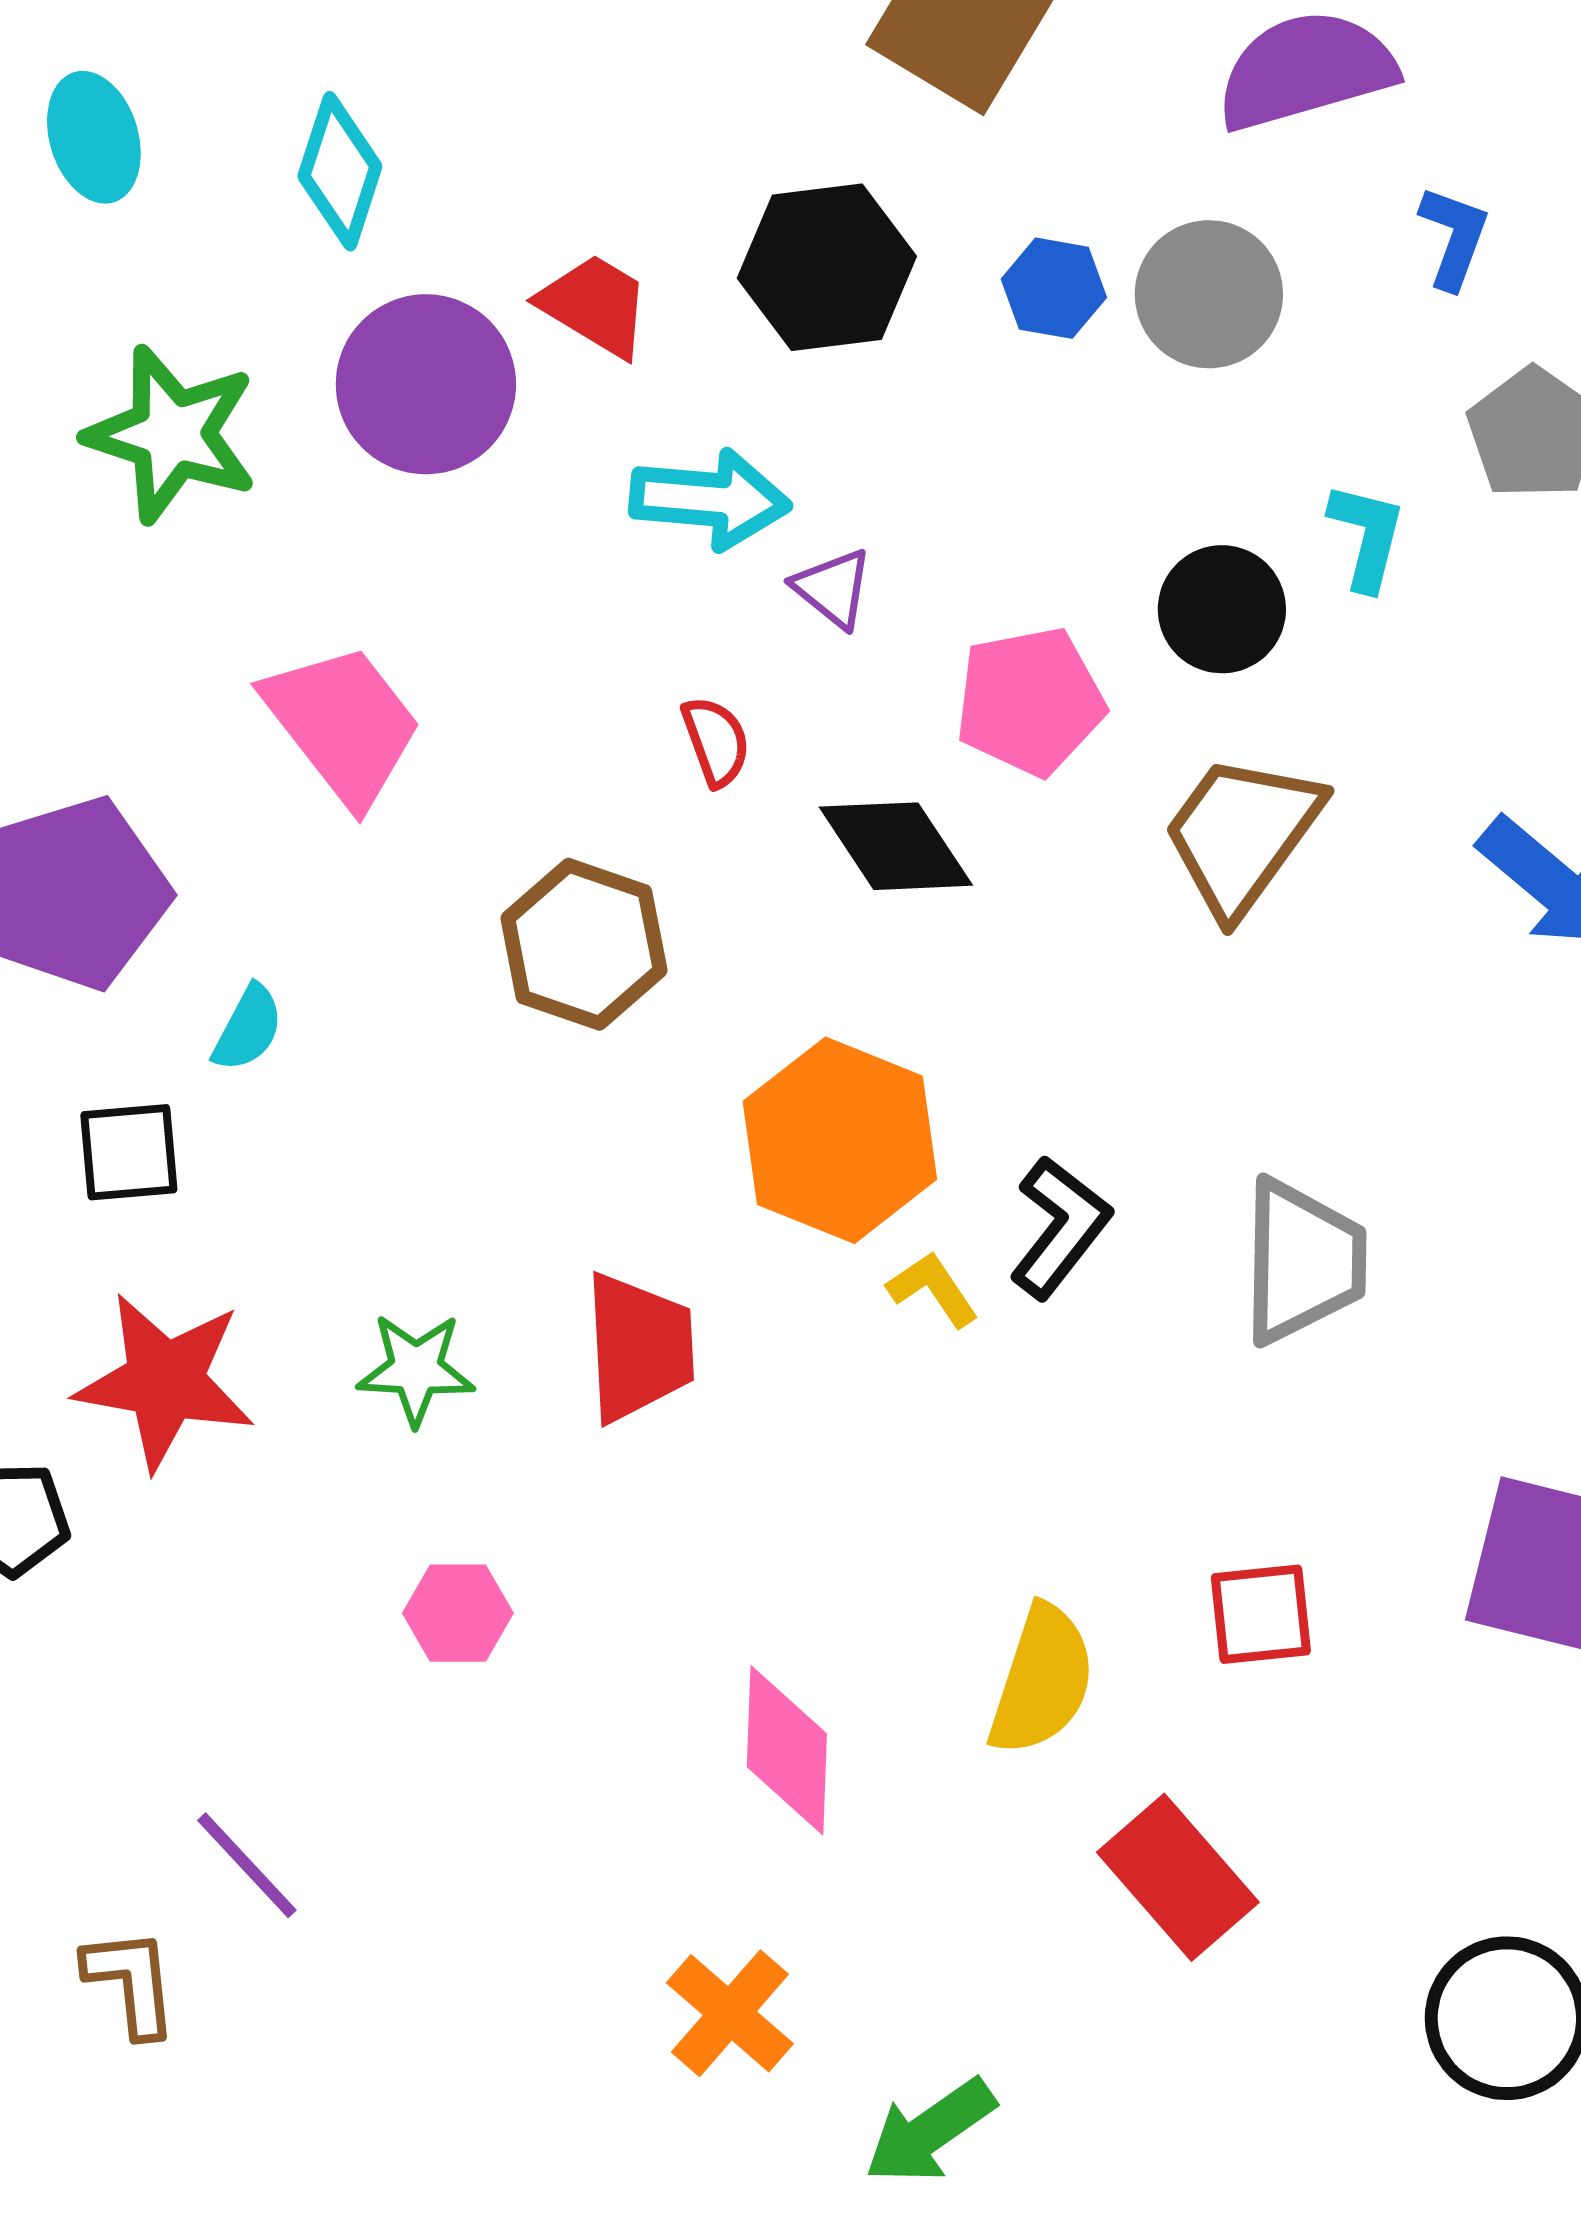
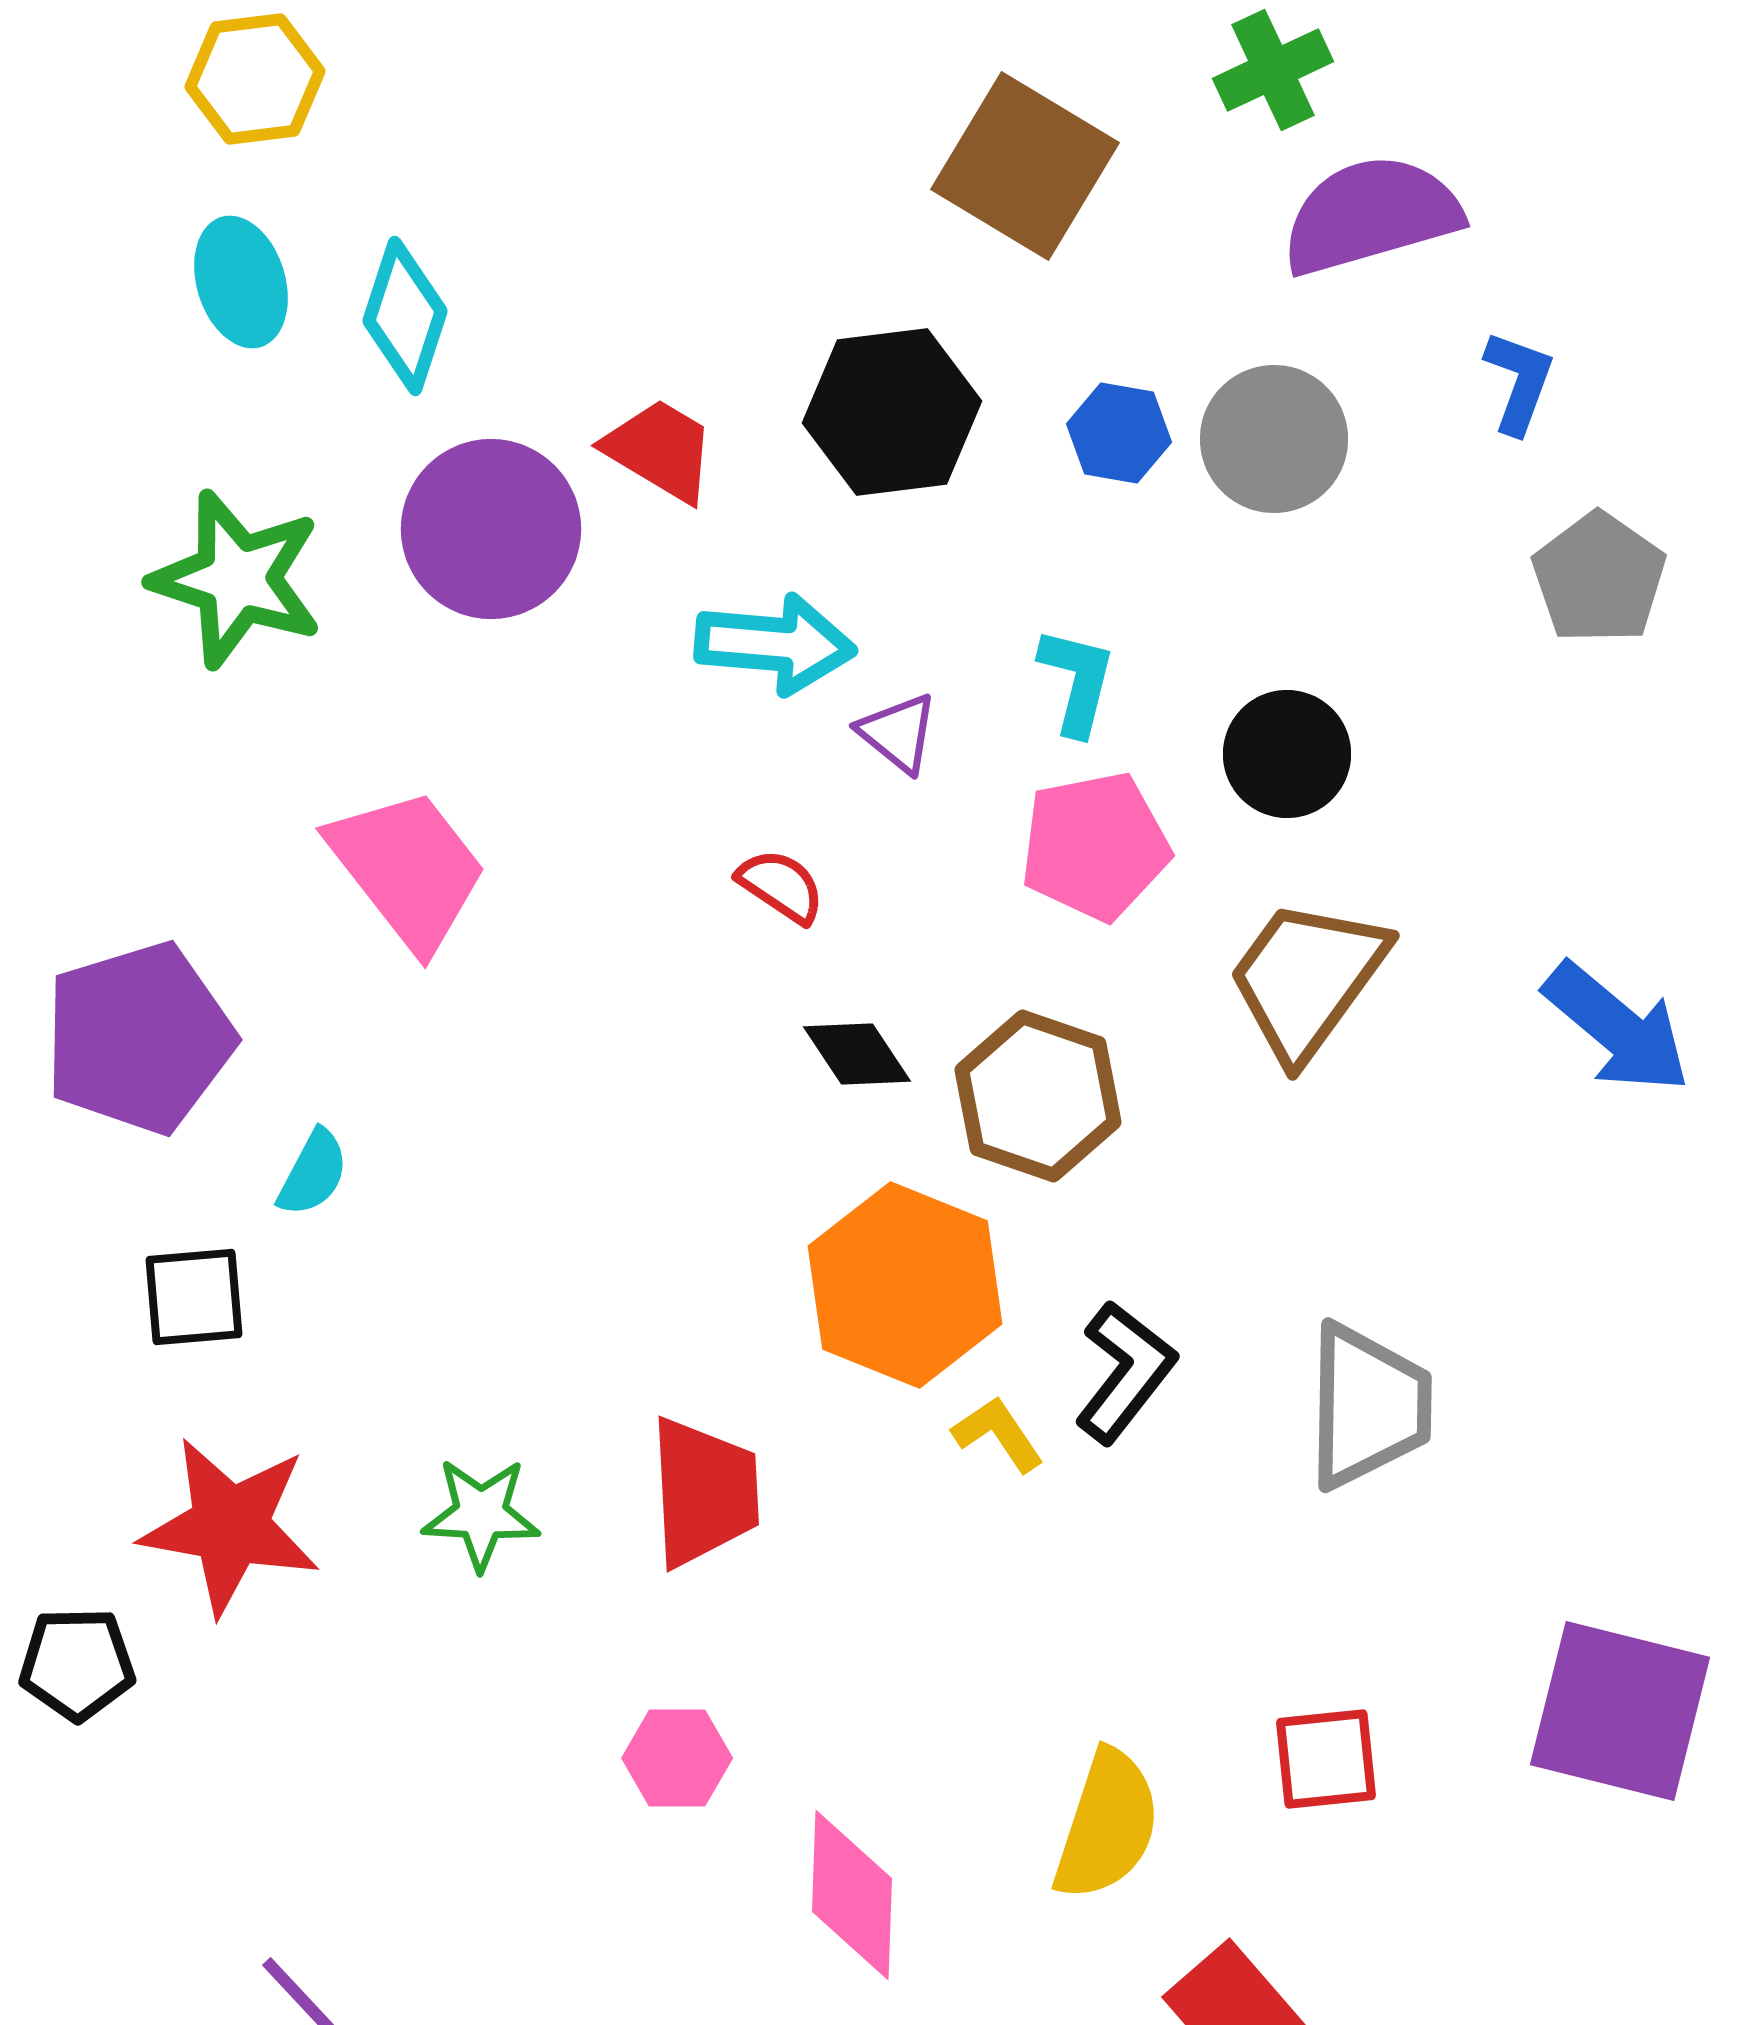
cyan ellipse: (94, 137) -> (241, 282), moved
cyan L-shape: (1367, 536) -> (1077, 681), moved
red semicircle: (716, 741) -> (781, 886), turned -36
black diamond: (896, 846) -> (857, 1054), moved, size x0.7
brown hexagon: (584, 944) -> (1038, 1096), moved
pink hexagon: (458, 1613) -> (677, 1758), moved

